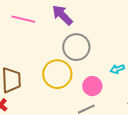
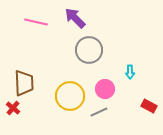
cyan arrow: (117, 69) -> (130, 72), turned -72
yellow circle: (57, 74) -> (70, 96), moved

